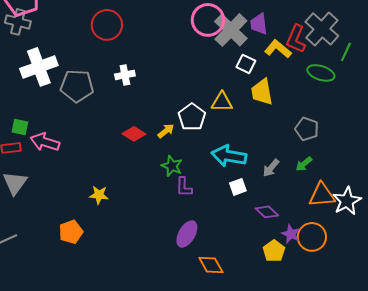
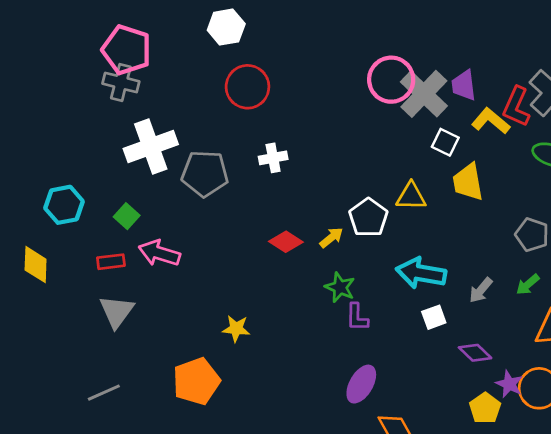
green square: (20, 127) -> (127, 216), moved, turned 30
orange pentagon: (71, 232) -> (196, 381), size x1.4

